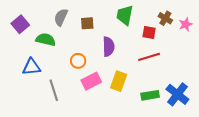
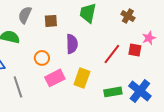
pink star: (186, 24) -> (149, 38), moved
red square: (149, 32) -> (135, 50), moved
red line: (149, 57) -> (112, 54), turned -35

